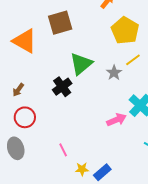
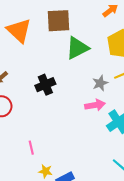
green triangle: (81, 64) -> (77, 48), moved
pink arrow: (116, 120) -> (95, 105), moved

